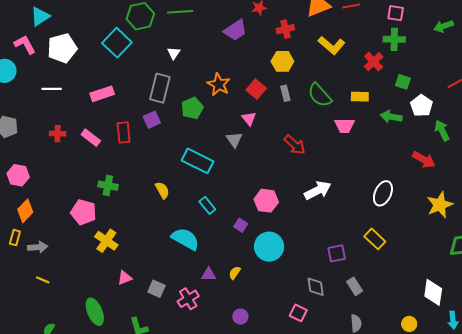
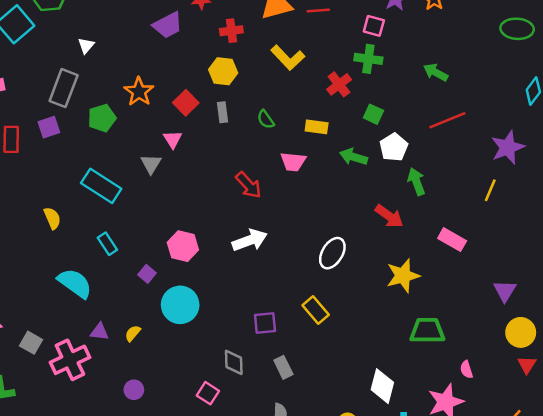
green arrow: (444, 26) -> (436, 72), moved, turned 42
green semicircle: (320, 95) -> (266, 119), size x0.6
red arrow: (295, 145) -> (248, 185), moved
pink cross: (188, 299) -> (70, 360), size x1.4

